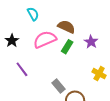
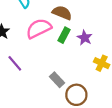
purple star: (91, 42) -> (85, 38), moved

